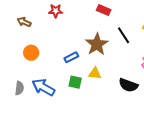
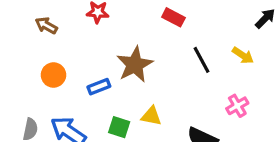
brown star: (97, 44) -> (135, 65), moved
blue rectangle: (71, 57) -> (99, 87), moved

